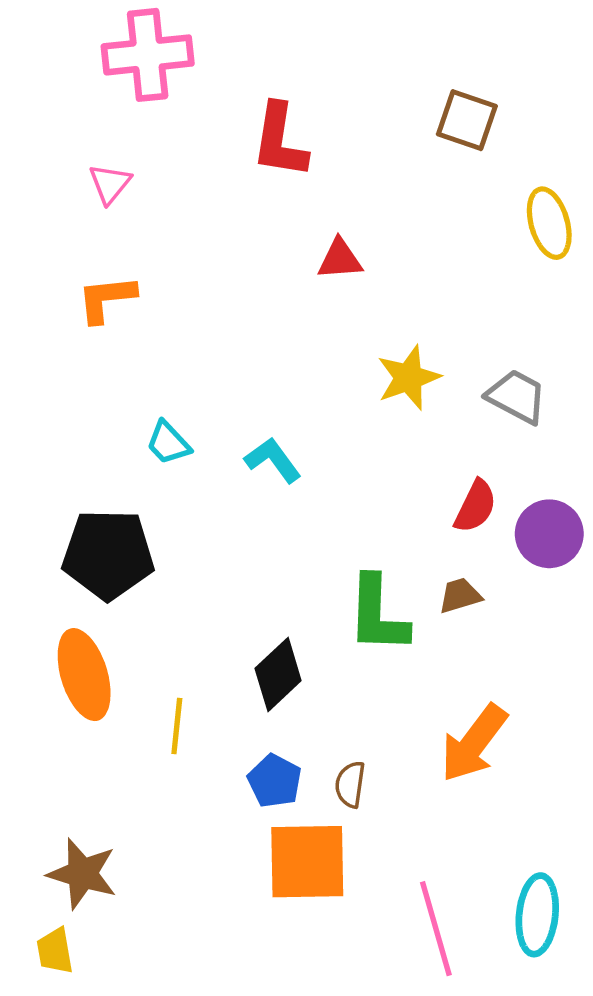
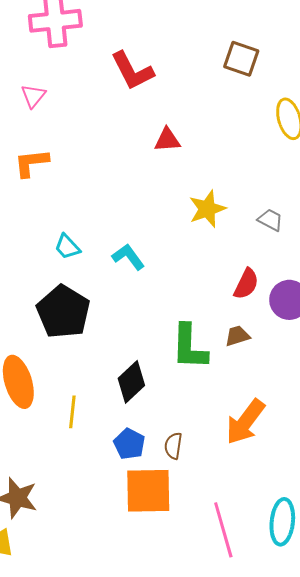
red L-shape: (280, 141) -> (132, 71), turned -36
gray trapezoid: (517, 396) -> (270, 220), size x0.7
black pentagon: (108, 554) -> (63, 312), moved, turned 30

